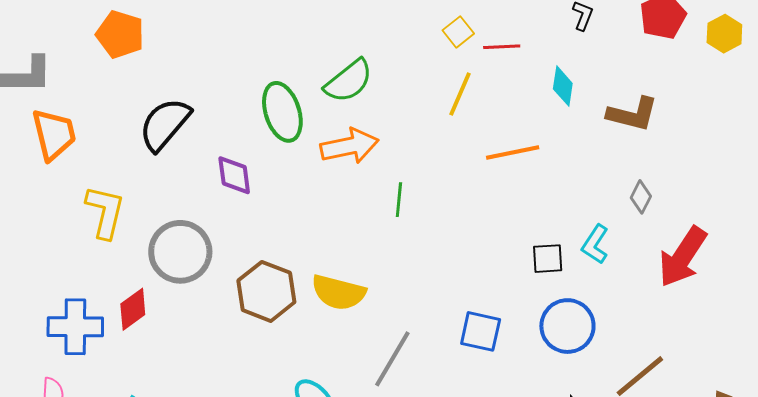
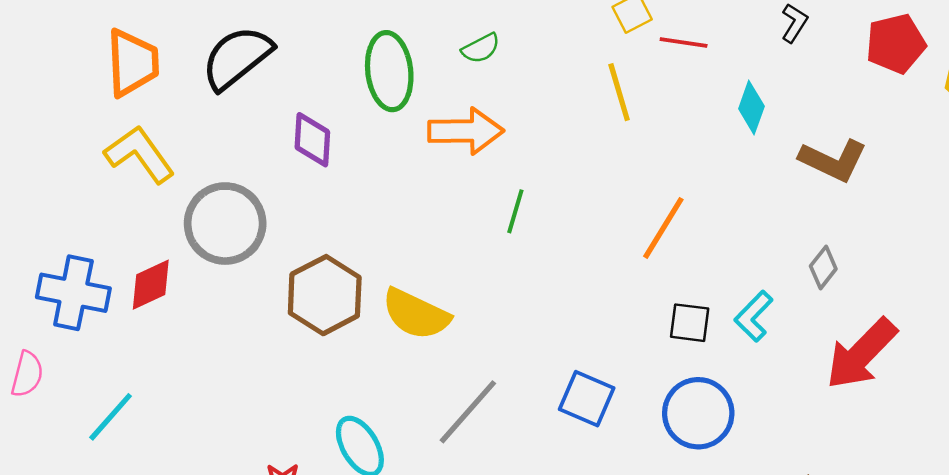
green semicircle: (349, 81) -> (481, 48), size x0.6
yellow line: (460, 94) -> (619, 92), turned -51
orange trapezoid: (54, 134) -> (132, 63), moved
orange line: (513, 152) -> (663, 228), moved, turned -58
yellow L-shape: (105, 212) -> (140, 154), turned -60

